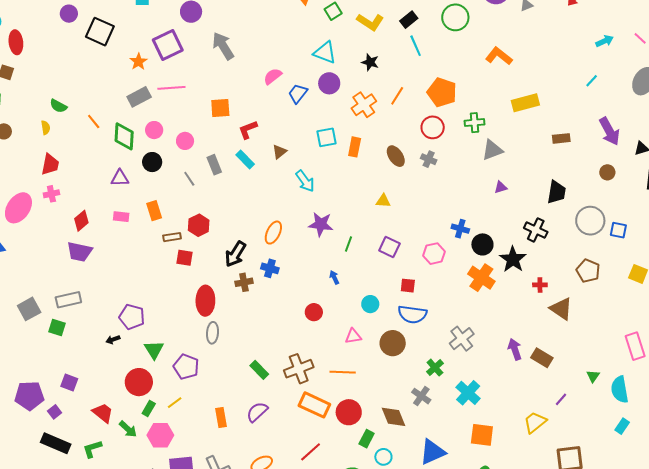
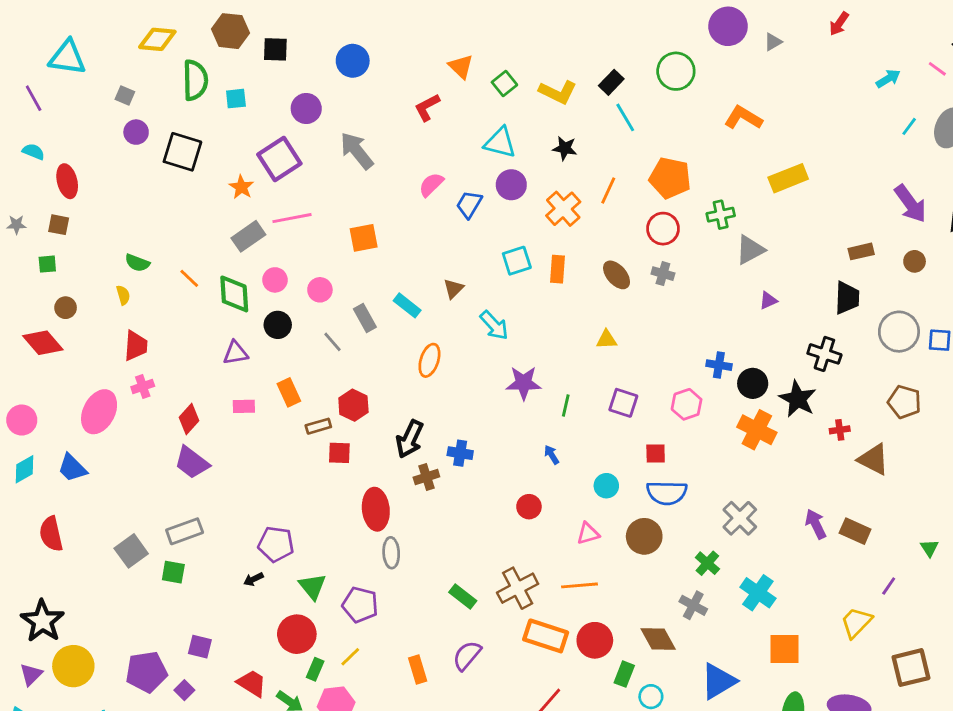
cyan line: (592, 81) -> (909, 126), moved
red L-shape: (248, 130) -> (427, 107), moved
brown rectangle: (561, 138) -> (861, 251), moved
orange ellipse: (273, 233) -> (429, 360), moved
purple trapezoid: (80, 252) -> (192, 462), turned 32

